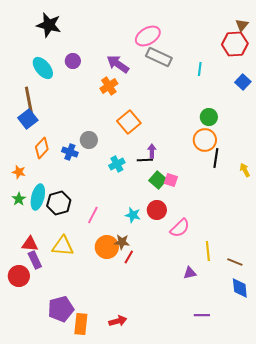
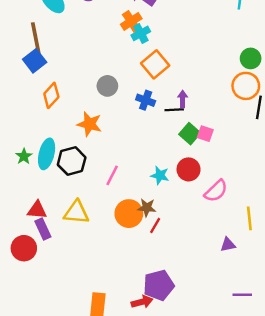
blue cross: (70, 152) -> (146, 100), moved
cyan cross: (117, 164) -> (141, 33), moved
orange star: (19, 172) -> (89, 124), moved, size x1.5
purple pentagon: (61, 309) -> (159, 285), moved

